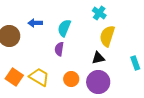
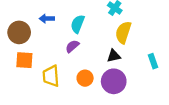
purple semicircle: (59, 49) -> (72, 46), turned 40
orange square: (14, 77) -> (24, 60), moved, turned -30
yellow trapezoid: (39, 77) -> (51, 76), turned -125

